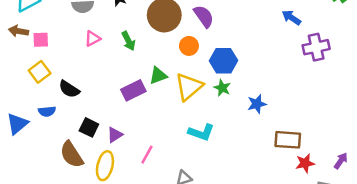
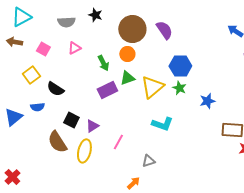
pink square: (41, 40) -> (43, 49), moved, turned 32
green arrow: (128, 41) -> (103, 63), moved
orange circle: (189, 46) -> (127, 54), moved

